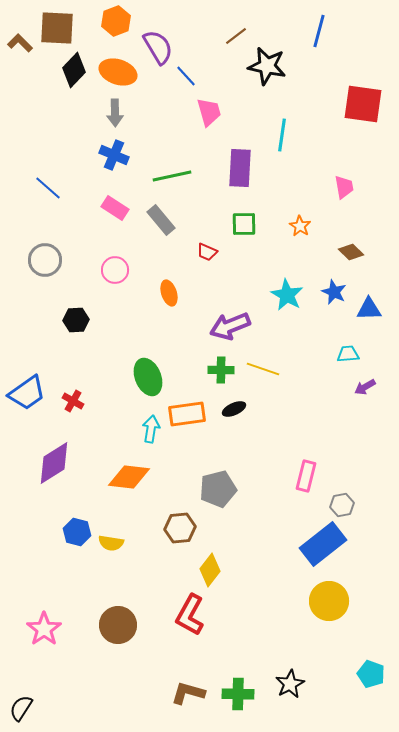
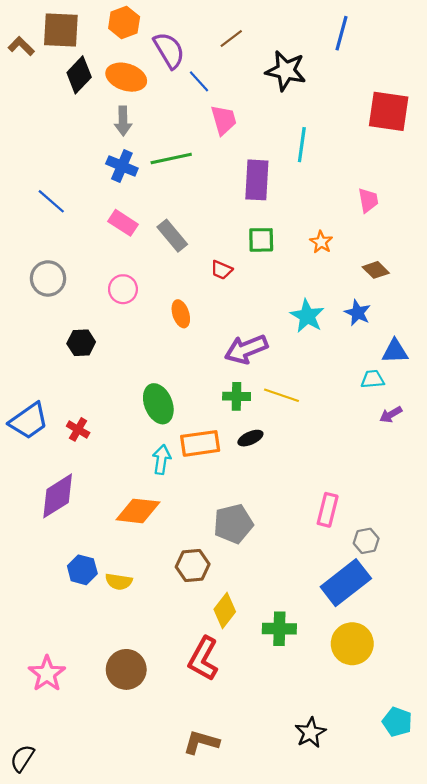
brown line: (236, 36) -> (231, 39), moved
green line: (172, 176) -> (171, 159), moved
blue triangle: (369, 309) -> (395, 351), moved
green cross: (238, 694) -> (279, 629), moved

